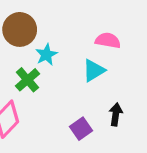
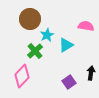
cyan triangle: (94, 70) -> (66, 45), moved

